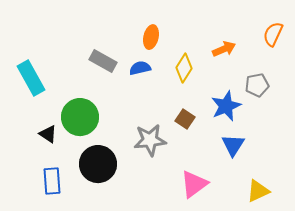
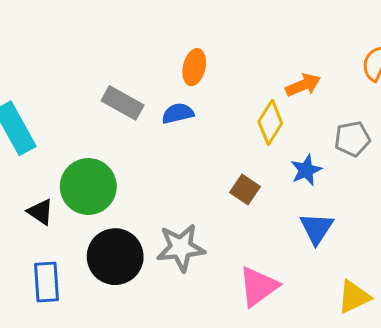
yellow diamond: (184, 68) -> (270, 122), moved
blue star: (226, 106) -> (306, 170), size x0.7
gray star: (150, 140) -> (181, 248), moved

